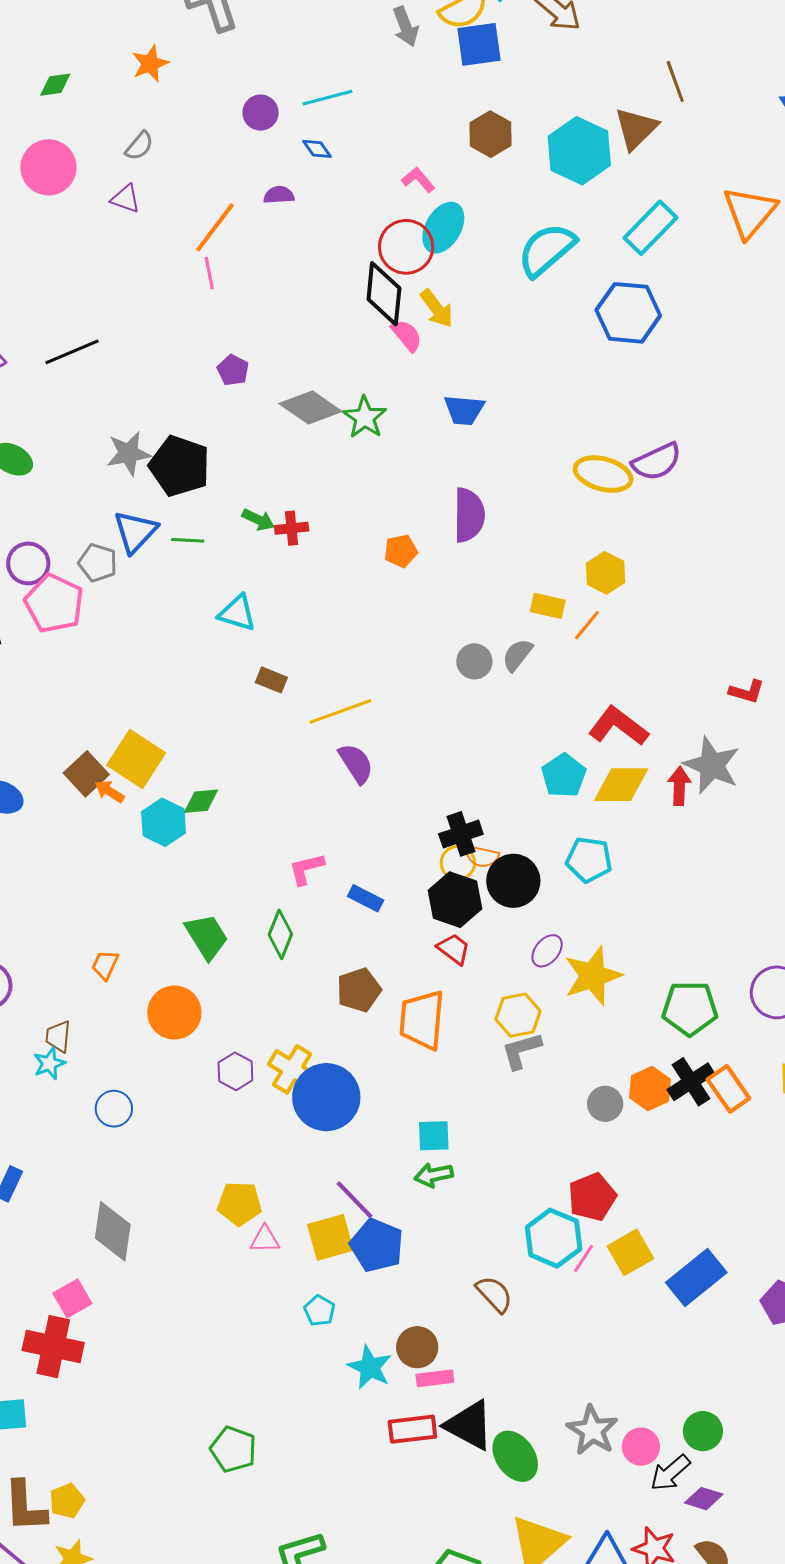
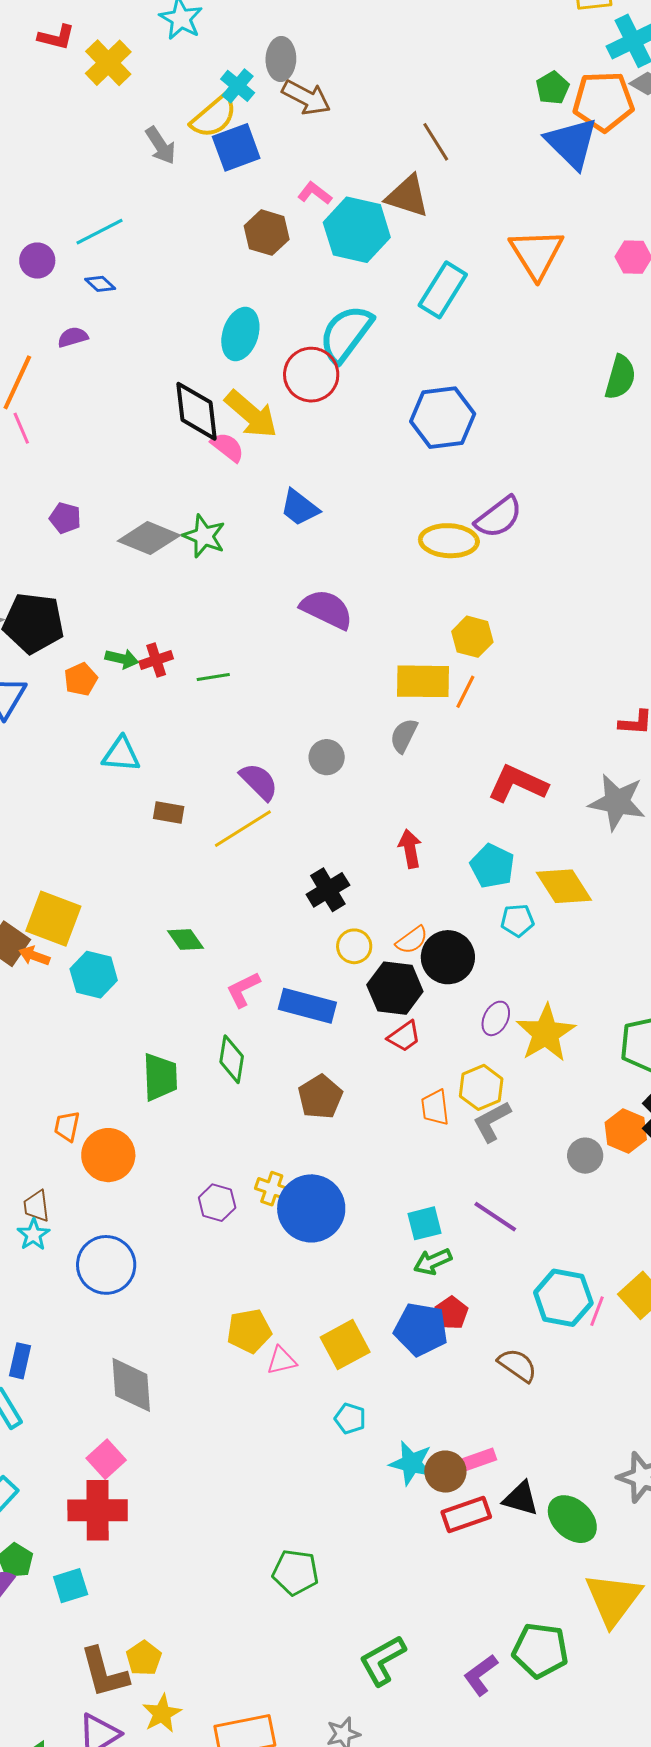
brown triangle: (636, 129) -> (407, 196), turned -45
pink L-shape: (418, 180) -> (315, 193), moved
red circle: (406, 247) -> (311, 375), moved
yellow arrow: (437, 308) -> (251, 414), size x1.4
blue hexagon: (628, 313) -> (443, 418), moved
blue trapezoid: (464, 410) -> (299, 508), turned 45
purple semicircle: (469, 515) -> (327, 609), turned -52
green line: (188, 540) -> (213, 677), moved
orange pentagon: (401, 551) -> (81, 679), moved
yellow rectangle: (548, 606) -> (423, 681), size x1.6
gray circle: (474, 661) -> (327, 757), moved
purple semicircle: (356, 763) -> (259, 782), moved
cyan pentagon: (564, 776) -> (492, 866), moved
yellow diamond: (621, 785) -> (564, 886), moved, turned 70
red arrow: (679, 786) -> (410, 849), moved
green diamond: (201, 801) -> (185, 939), moved, turned 72
black cross: (461, 834) -> (328, 890), moved
orange semicircle: (482, 856) -> (412, 940), turned -36
cyan pentagon: (589, 860) -> (517, 921), size x0.7
yellow circle: (458, 863) -> (354, 946), moved
blue rectangle: (366, 898) -> (307, 1006), size x1.6
green trapezoid: (207, 937) -> (160, 1077), turned 42
red trapezoid: (454, 949) -> (404, 1036), turned 120
orange circle: (174, 1013) -> (108, 1155), moved
orange trapezoid: (422, 1020) -> (435, 1107), moved, size x0.6
yellow cross: (292, 1069) -> (272, 1189), size x0.7
blue circle: (114, 1109) -> (106, 1265), size x1.6
red pentagon: (592, 1197) -> (451, 1313), moved, size x0.7
purple line: (355, 1200) -> (495, 1217), moved
blue pentagon: (377, 1245) -> (421, 1329), moved
brown circle: (417, 1347) -> (445, 1472), moved
black triangle: (469, 1425) -> (521, 1499), size x0.7

